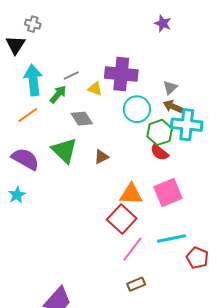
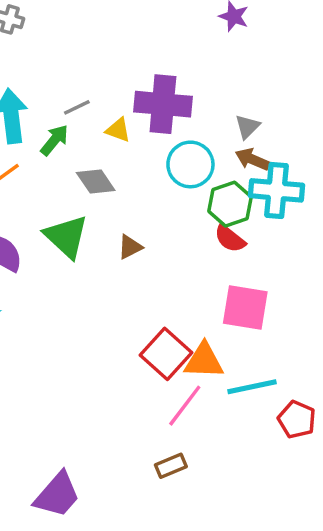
pink square: (168, 192) -> (245, 307), turned 32
orange triangle: (131, 194) -> (204, 361), moved
brown rectangle: (136, 284) -> (171, 466), moved

